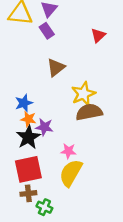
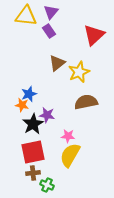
red triangle: (98, 35) -> (94, 35), size x1.6
yellow star: (83, 94) -> (79, 72), moved
orange star: (28, 119) -> (22, 105), moved

